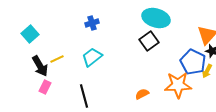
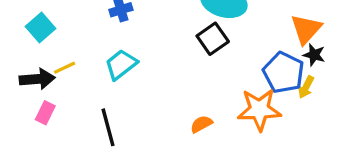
cyan square: (30, 34) -> (40, 27), moved
black arrow: (40, 66) -> (37, 79), turned -65

